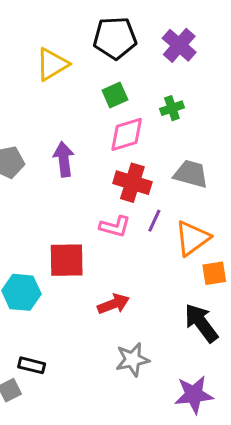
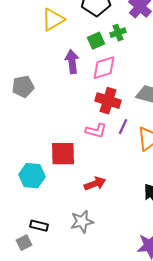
green cross: (172, 108) -> (118, 33), moved
purple arrow: (64, 159) -> (72, 62), moved
gray star: (132, 360) -> (82, 222), moved

